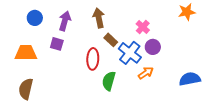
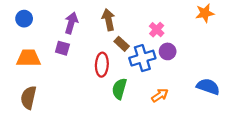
blue circle: (35, 18) -> (24, 19), moved
blue cross: (130, 53) -> (142, 58), turned 35
orange arrow: (146, 73) -> (160, 95), moved
blue semicircle: (190, 79) -> (208, 87), turned 30

